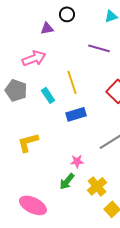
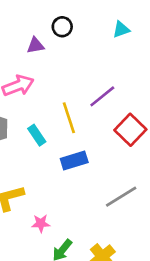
purple line: (99, 48) -> (102, 96), moved, turned -55
pink star: (77, 161) -> (41, 223), moved

